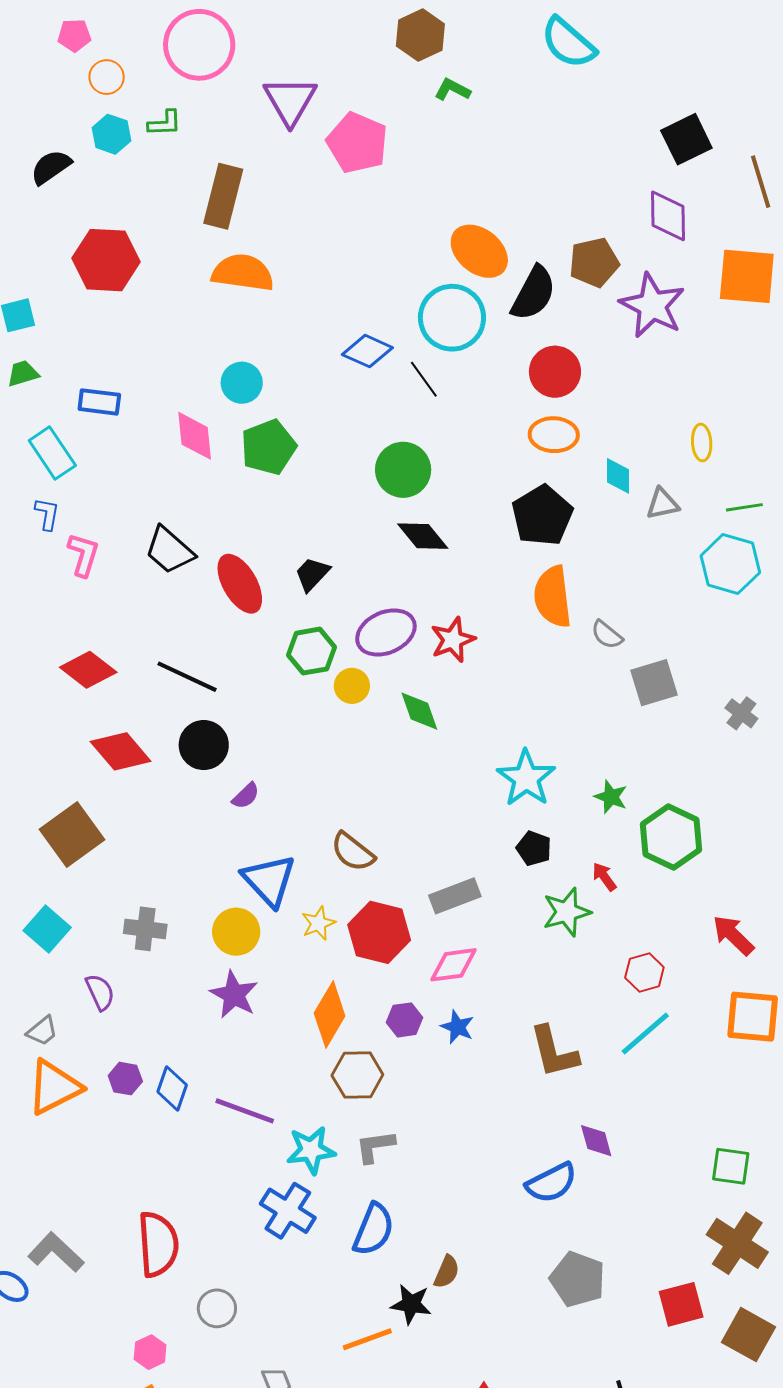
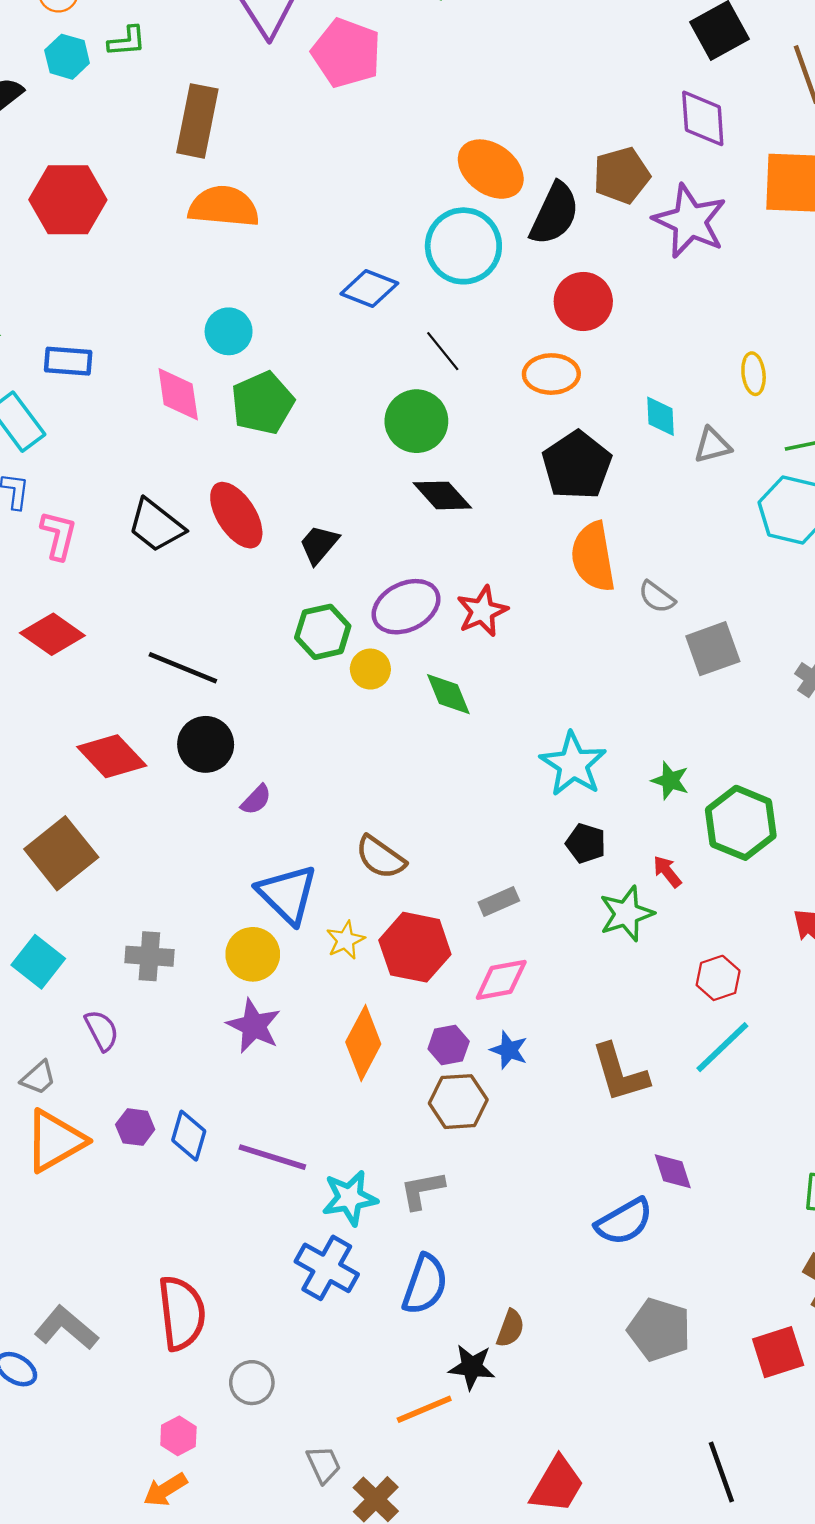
black line: (424, 379) -> (443, 351), moved
orange ellipse: (554, 435) -> (551, 374), moved
red ellipse: (240, 584) -> (236, 515), moved
red diamond: (88, 670) -> (52, 634), moved
gray rectangle: (455, 896) -> (499, 902), size x0.7
brown hexagon: (357, 1075) -> (458, 1102), moved

